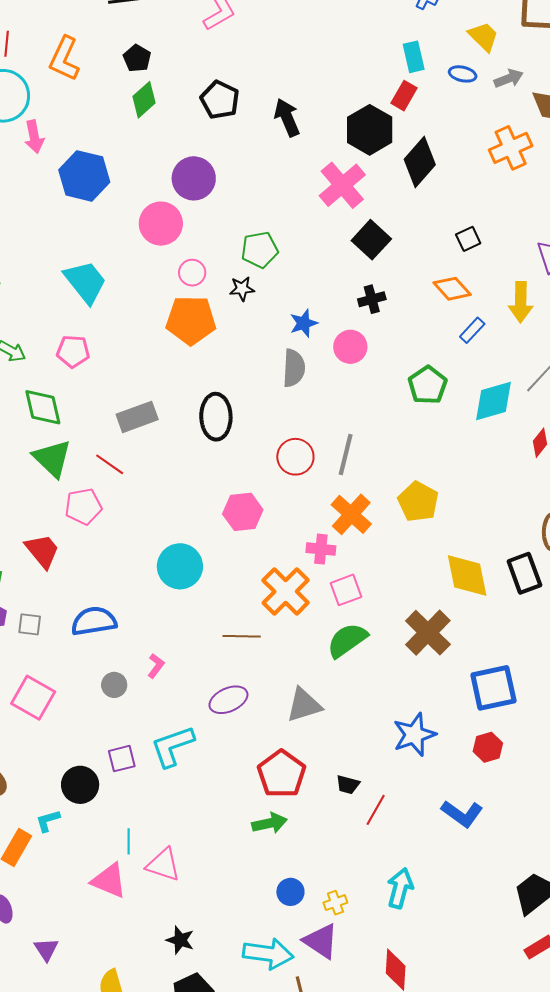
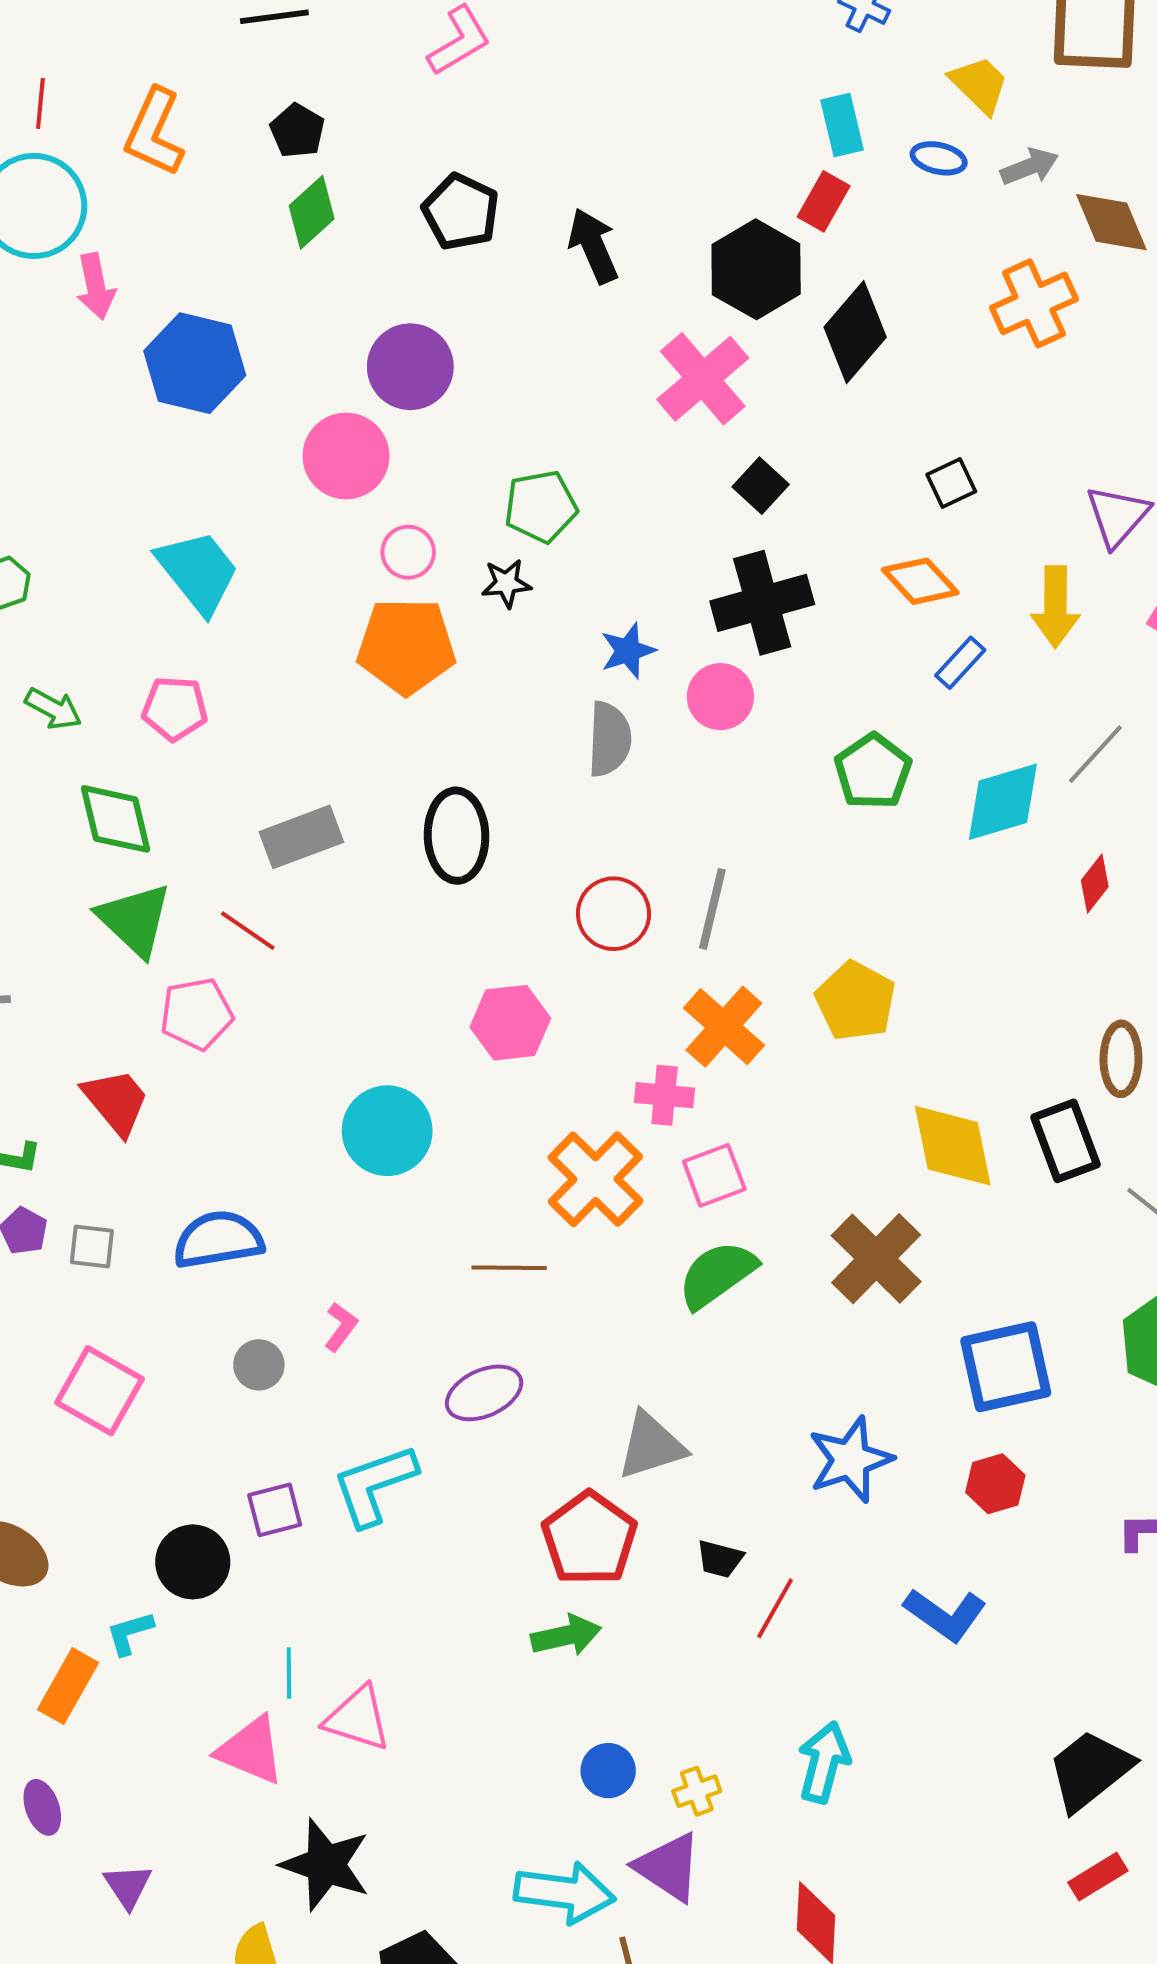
black square: (371, 240) -> (761, 486), size x0.7
black cross: (372, 299) -> (762, 603), size x1.8
gray triangle: (304, 705) -> (651, 1446), moved
black star: (180, 940) -> (326, 1865), moved, size x1.6

